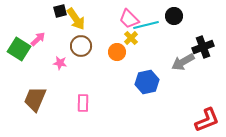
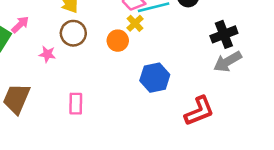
gray arrow: (183, 62) -> (228, 62), moved
red L-shape: (207, 120) -> (199, 111), moved

